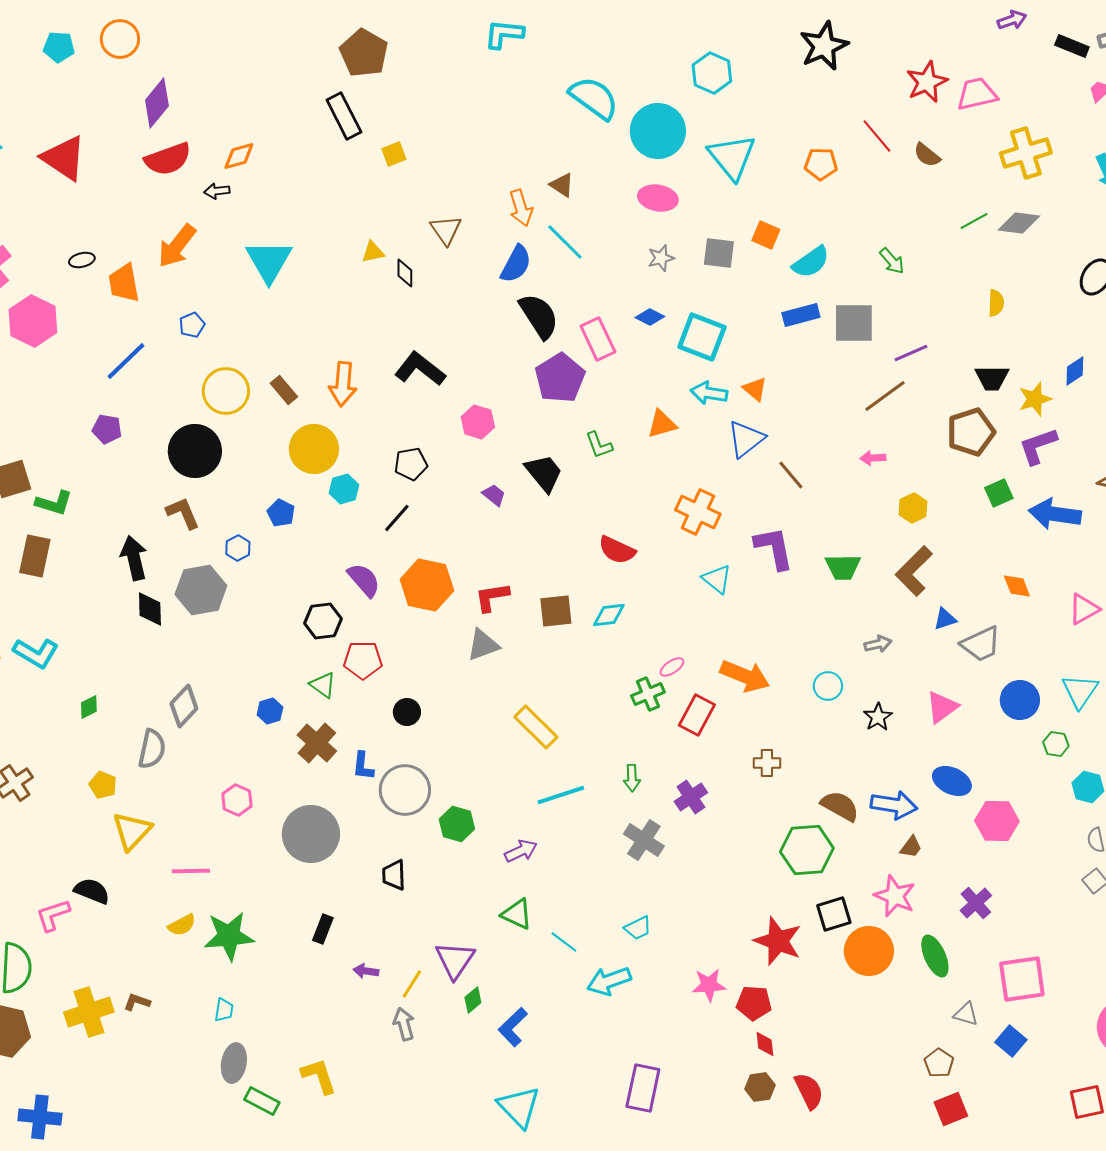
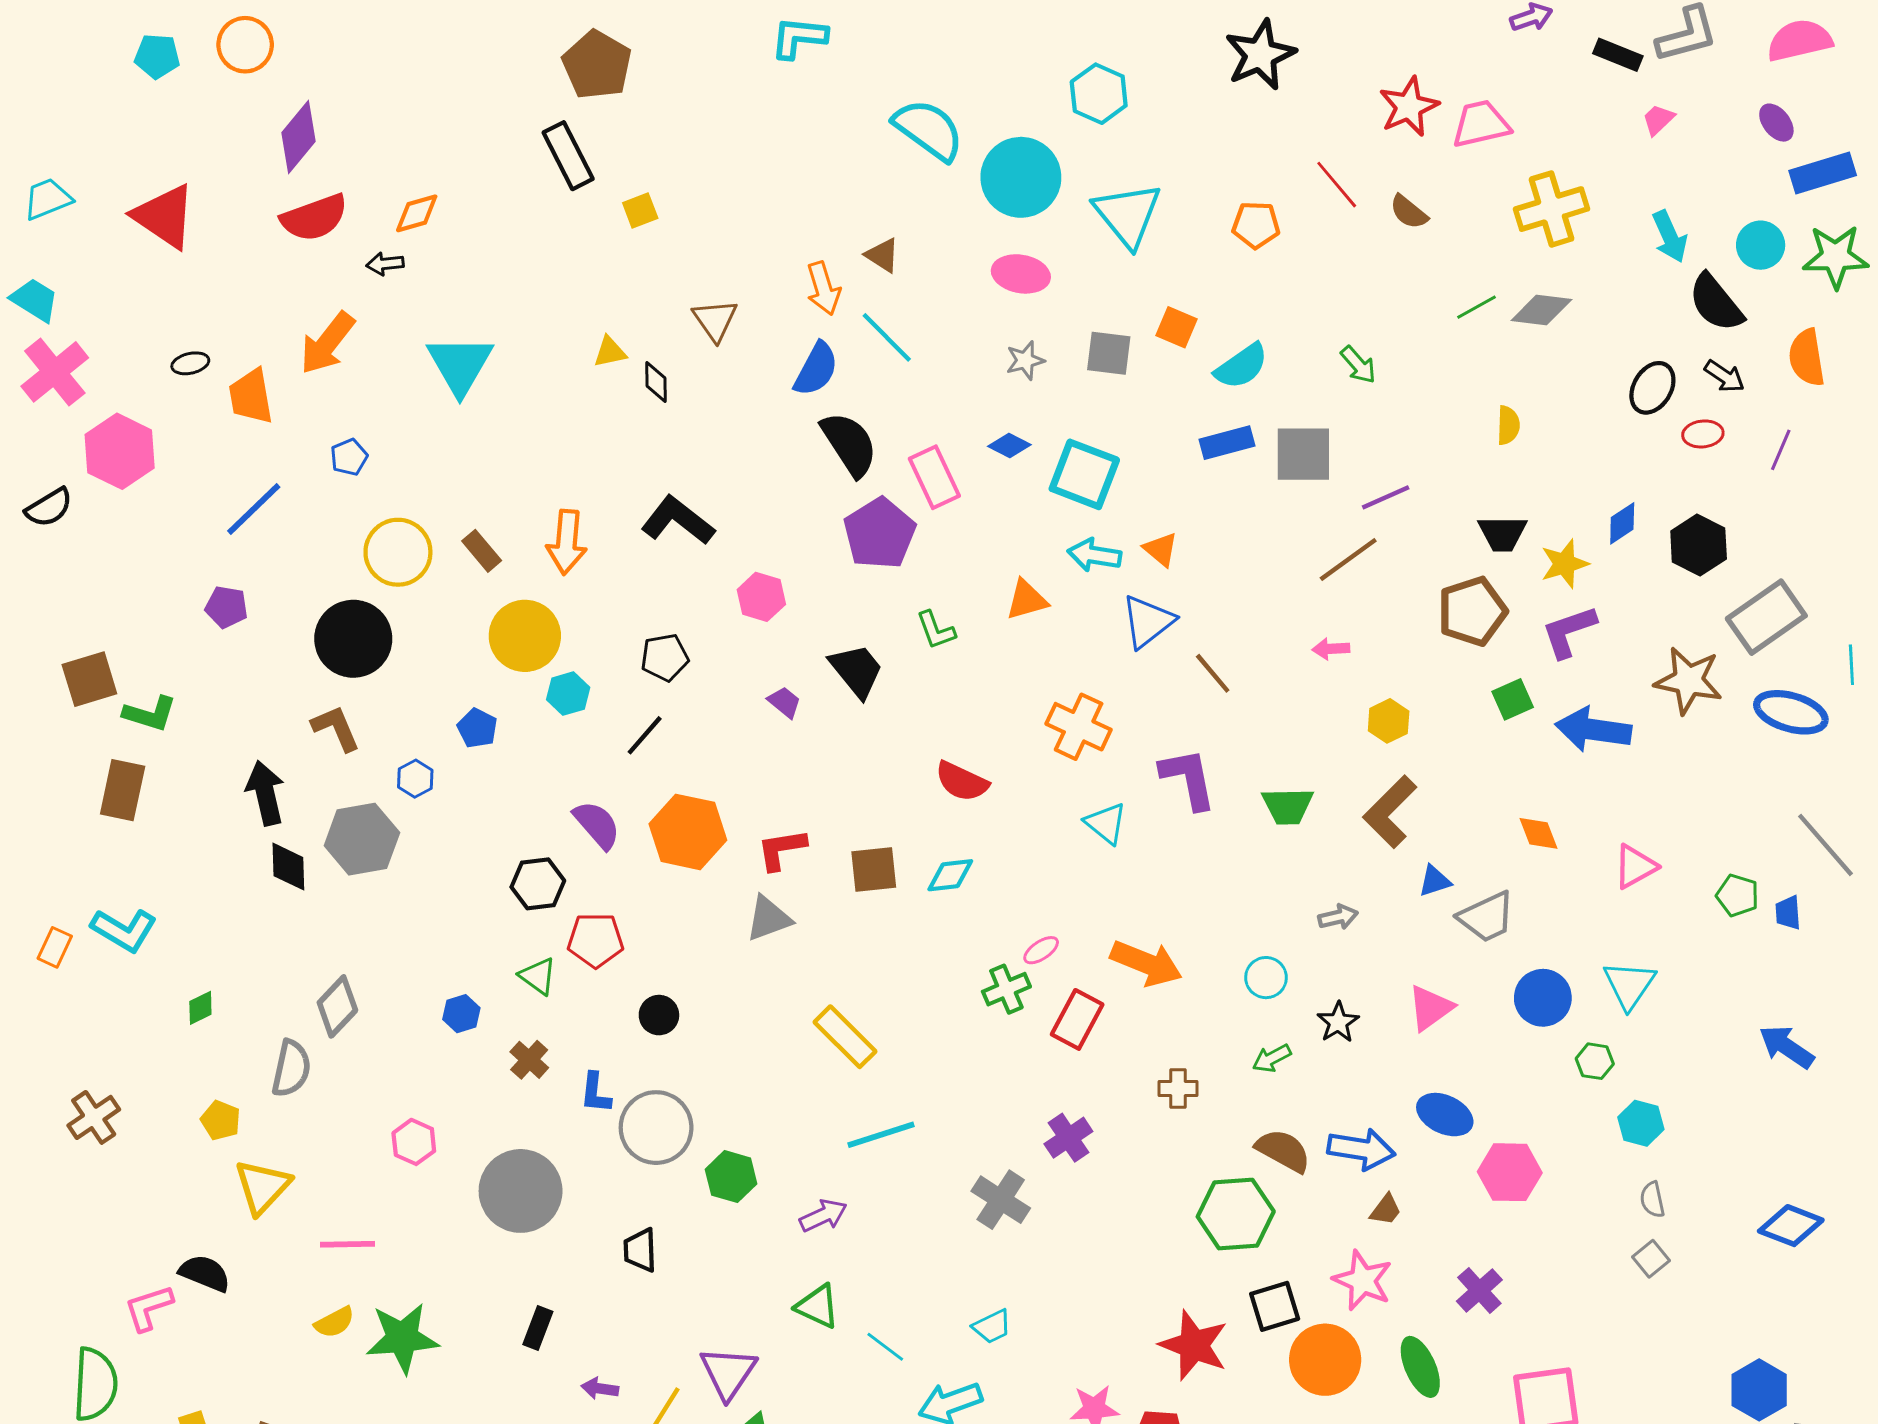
brown cross: (317, 743) -> (529, 1060), size x0.7
green arrow: (632, 778) -> (1272, 1058), moved, turned 64

